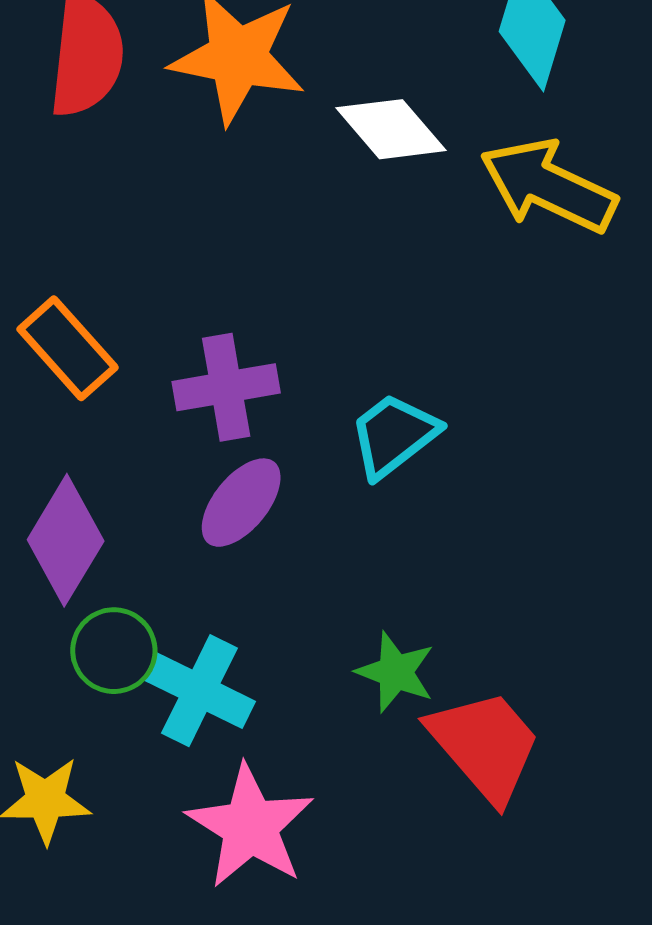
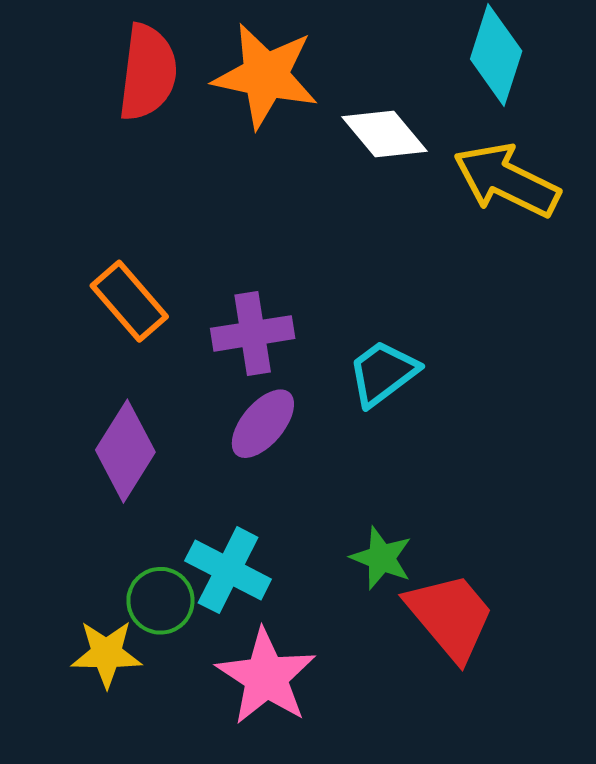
green circle: (114, 651) -> (160, 601), moved

